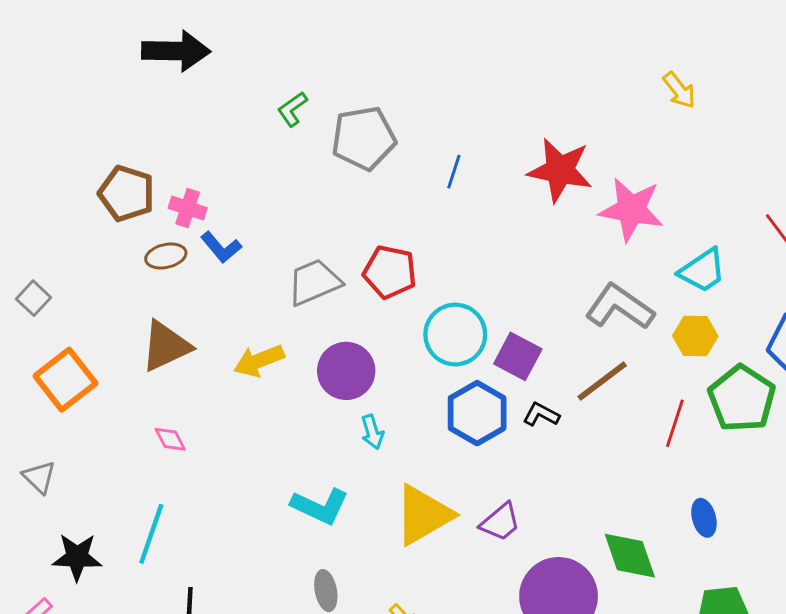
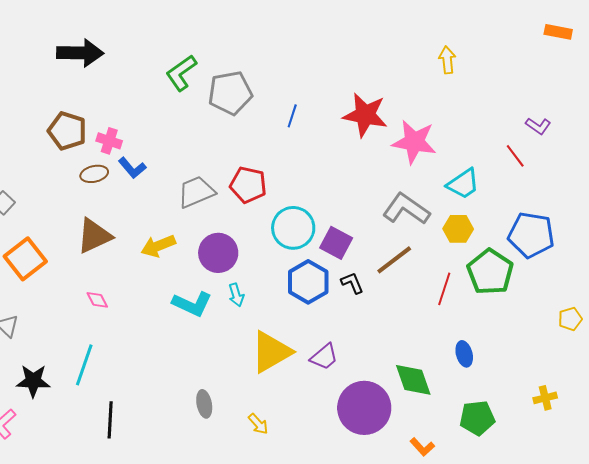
black arrow: (176, 51) -> (80, 53), moved
yellow arrow: (679, 90) -> (447, 60), turned -148
green L-shape: (292, 109) -> (181, 73), size x1.5
black L-shape: (541, 415) -> (352, 283), turned 40
cyan L-shape: (320, 506) -> (192, 304), moved

